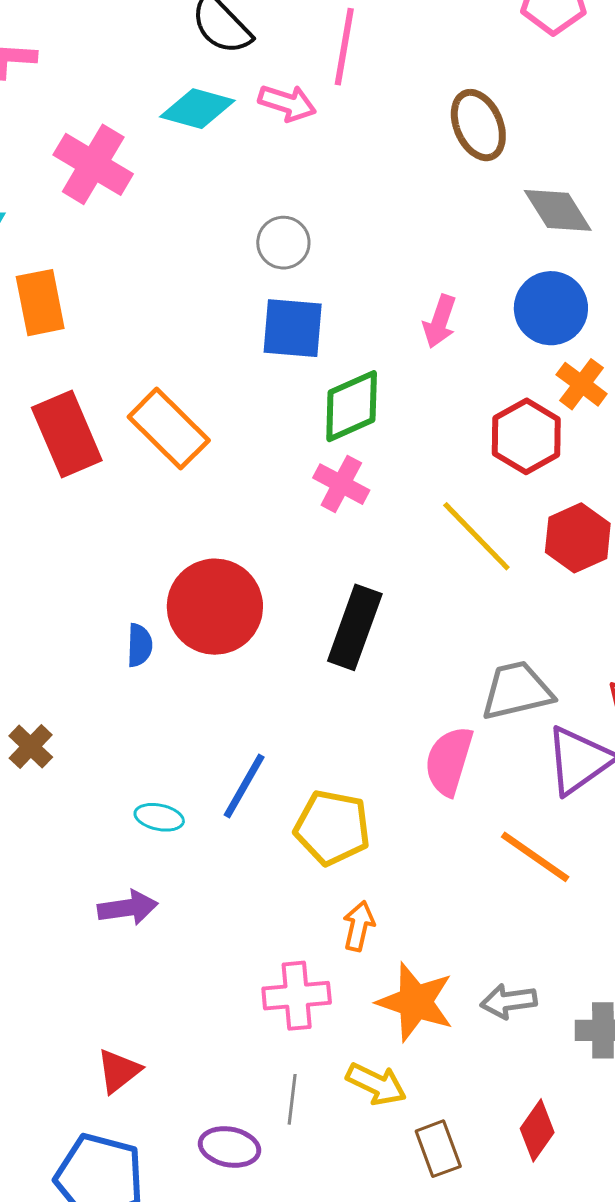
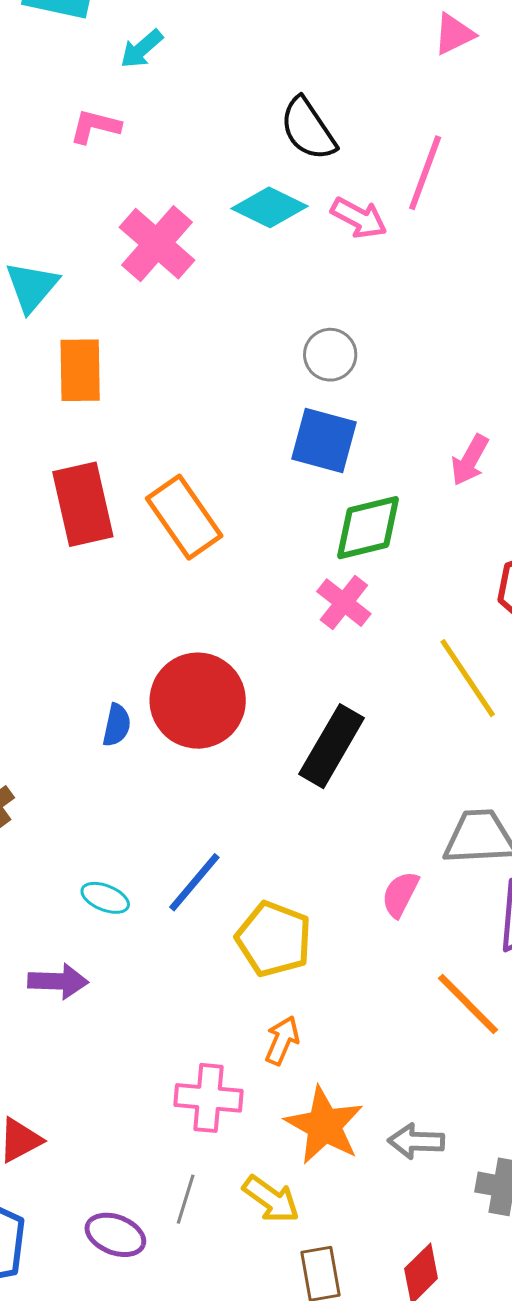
pink semicircle: (449, 761) -> (400, 894), size x0.7

